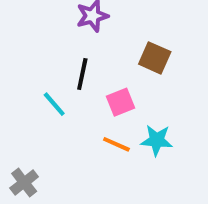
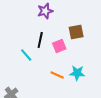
brown square: (155, 58) -> (76, 32), turned -35
pink square: (120, 102) -> (59, 46), moved

